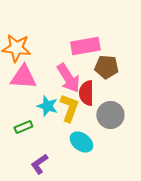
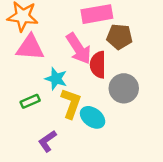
yellow L-shape: (69, 108) -> (71, 103), moved

